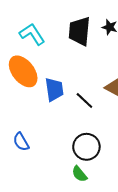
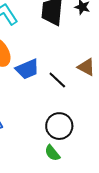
blue trapezoid: (54, 89) -> (27, 69), turned 75

